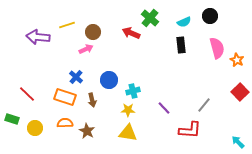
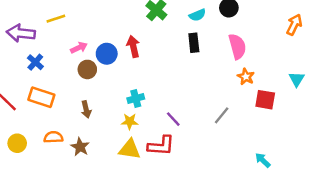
brown circle: (93, 32) -> (87, 69), moved
red arrow: (131, 33) -> (133, 46), moved, turned 54
orange star: (237, 60) -> (246, 77), moved
blue cross: (76, 77) -> (35, 62), moved
blue circle: (109, 80) -> (107, 54), moved
red square: (240, 92) -> (265, 100), turned -36
orange rectangle: (65, 97) -> (41, 97), moved
red L-shape: (190, 130) -> (161, 146), moved

